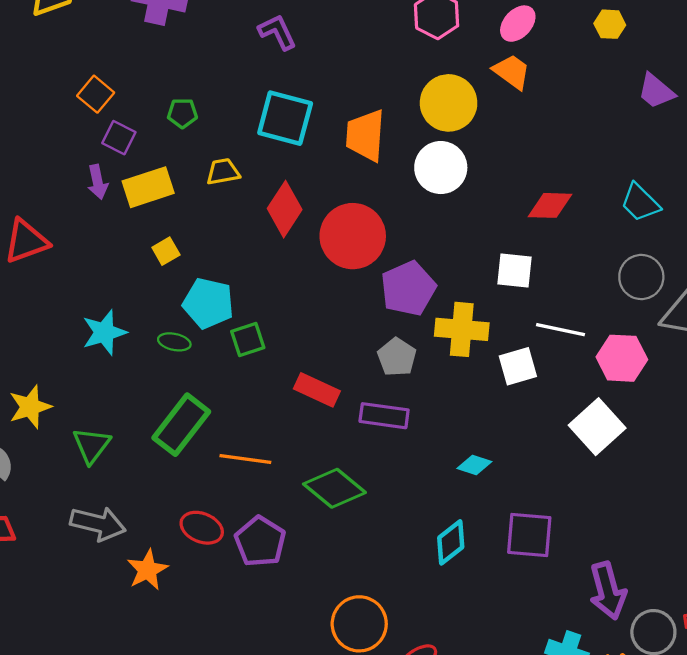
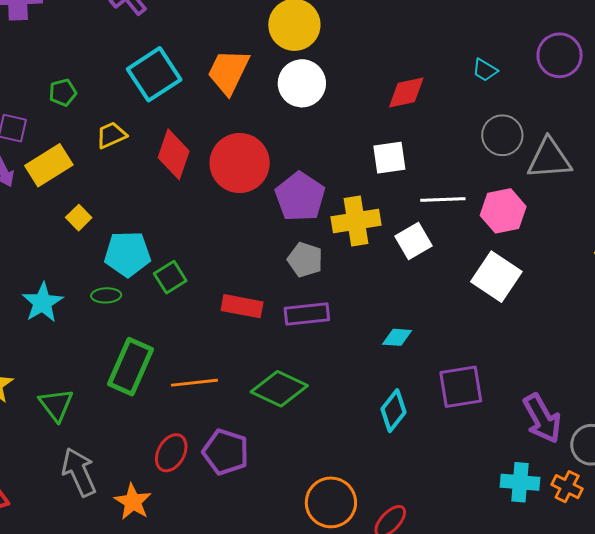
cyan square: (285, 118) -> (154, 74), turned -34
orange trapezoid: (365, 135) -> (228, 72), turned 36
cyan trapezoid: (640, 203) -> (485, 70), size x0.7
gray arrow: (98, 524) -> (79, 472), turned -114
red ellipse: (202, 528) -> (171, 453), turned -69

